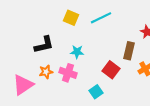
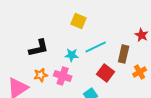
yellow square: (71, 18) -> (79, 21), moved
cyan line: (101, 18) -> (96, 47), moved

